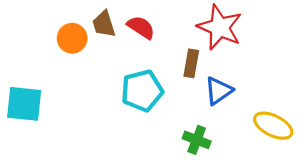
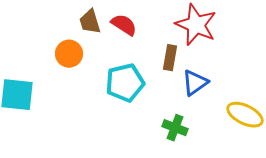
orange circle: (72, 38) -> (69, 54), moved

